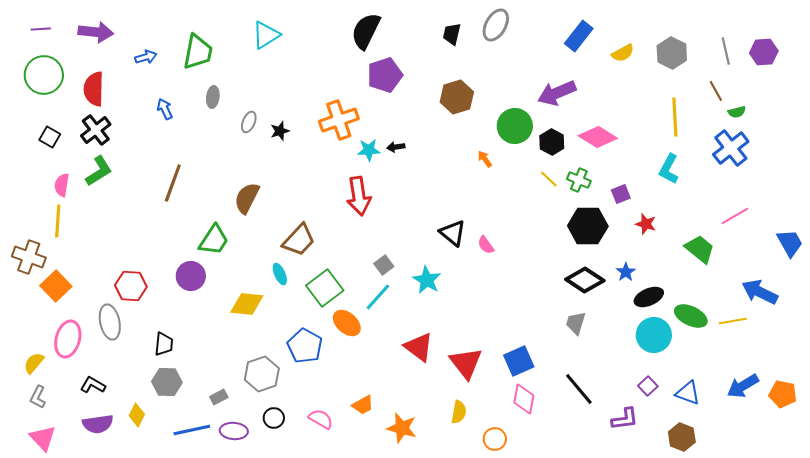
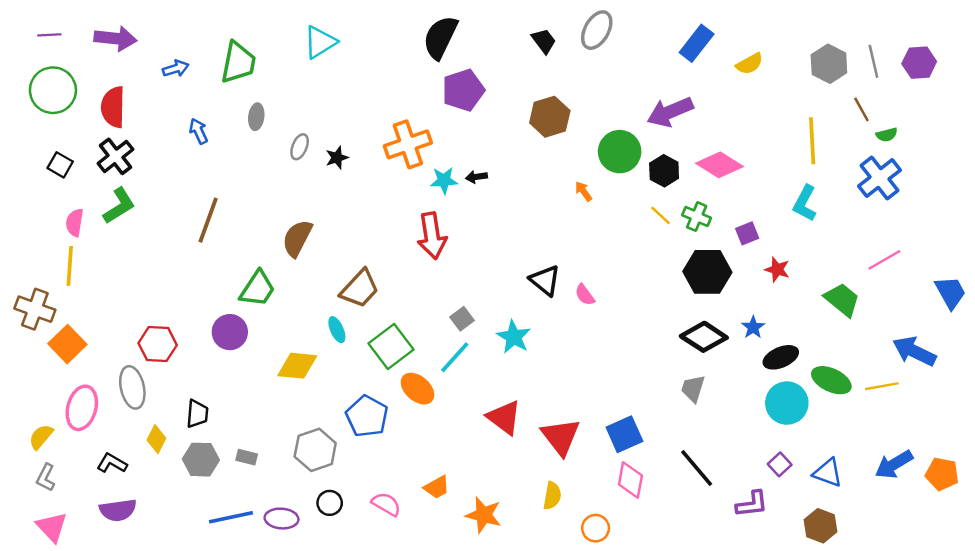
black trapezoid: (452, 34) -> (544, 41), turned 130
gray hexagon: (672, 53) -> (829, 64), moved
gray rectangle: (219, 397) -> (247, 457), moved, turned 42
yellow diamond: (137, 415) -> (156, 439), moved

